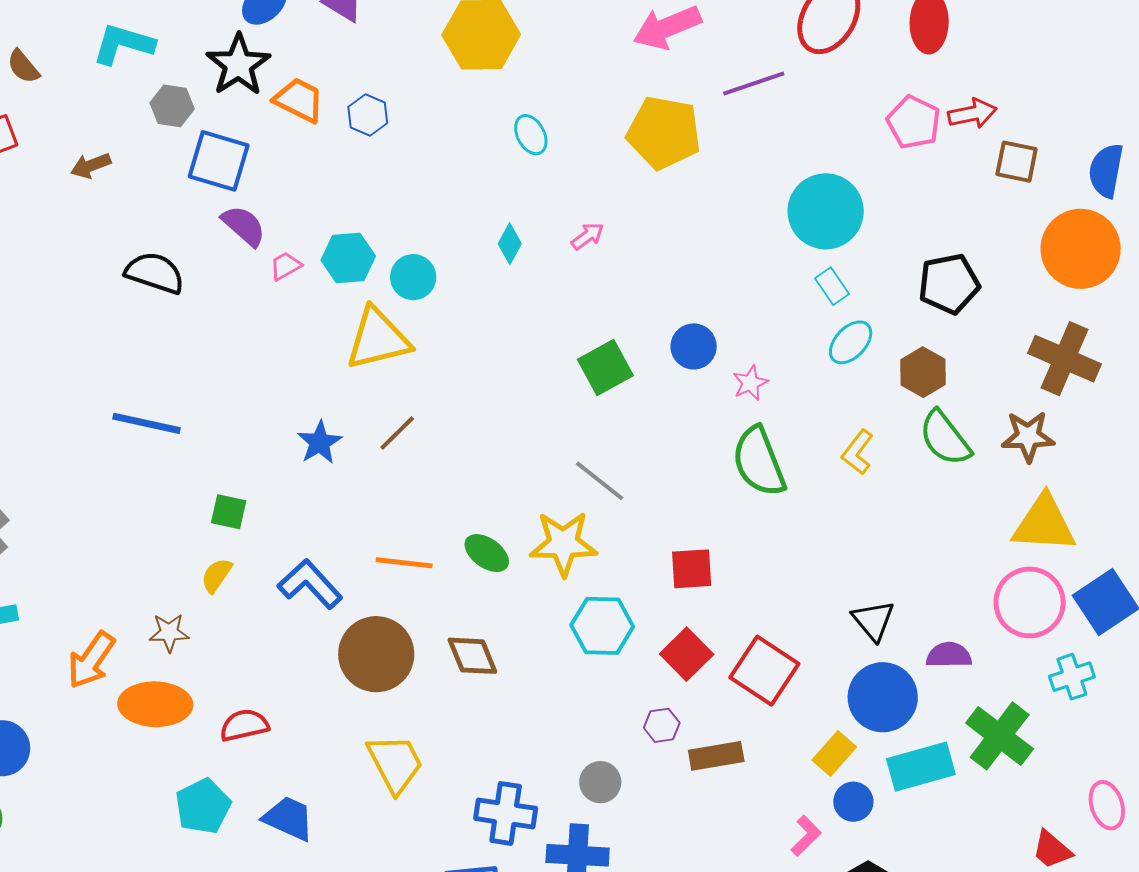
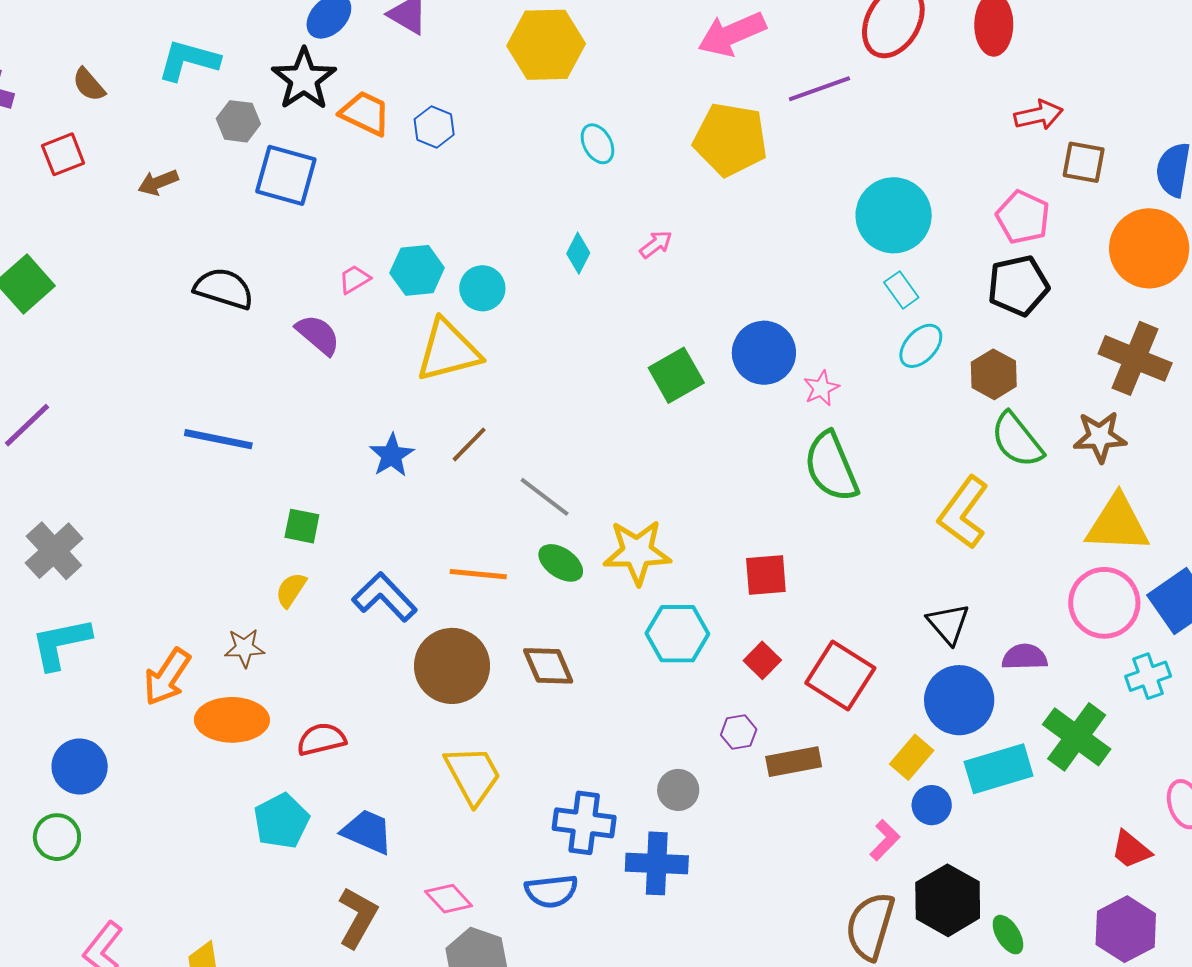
pink pentagon: (914, 122) -> (1023, 217), moved
purple semicircle: (244, 226) -> (318, 335), moved
blue circle: (694, 346) -> (764, 353), size x1.4
yellow L-shape: (858, 452) -> (963, 513), moved, size x1.6
gray line: (600, 481) -> (545, 497), moved
red square: (687, 654) -> (762, 660), size x0.7

